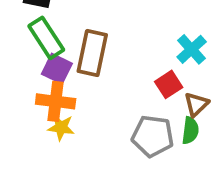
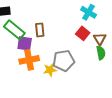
brown rectangle: (92, 53) -> (40, 30), size x0.6
yellow star: (61, 127) -> (50, 70), moved
gray pentagon: (153, 136) -> (64, 61), moved

